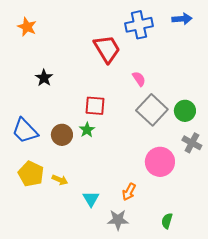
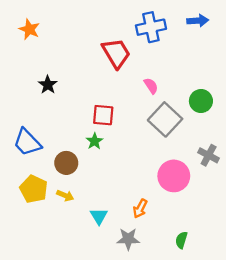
green circle: (185, 111) -> (201, 101), moved
brown circle: (62, 135) -> (66, 163), moved

